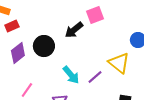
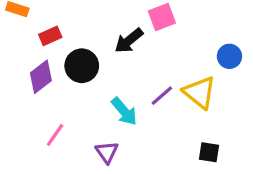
red rectangle: (12, 26) -> (50, 36), moved
purple line: (95, 77) -> (162, 96), moved

